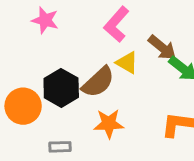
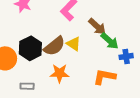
yellow triangle: (127, 63) -> (74, 44), moved

